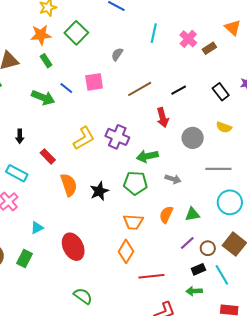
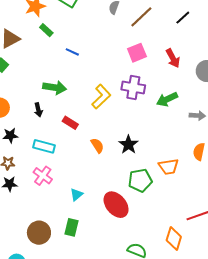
pink square: (94, 82) -> (137, 53), moved
brown line: (140, 89) -> (141, 17), moved
black line: (179, 90) -> (183, 18), moved
green arrow: (43, 98) -> (55, 87), moved
green pentagon: (135, 183) -> (140, 180), moved
orange semicircle: (69, 185) -> (97, 146), size x0.7
orange diamond: (126, 251) -> (174, 239), moved

